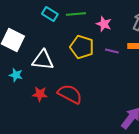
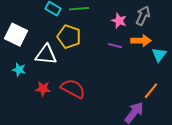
pink star: (104, 24) -> (119, 21), moved
yellow pentagon: (82, 47) -> (69, 37), moved

